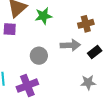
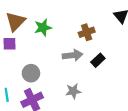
gray circle: (39, 56) -> (31, 73), moved
gray star: (88, 82) -> (73, 91), moved

